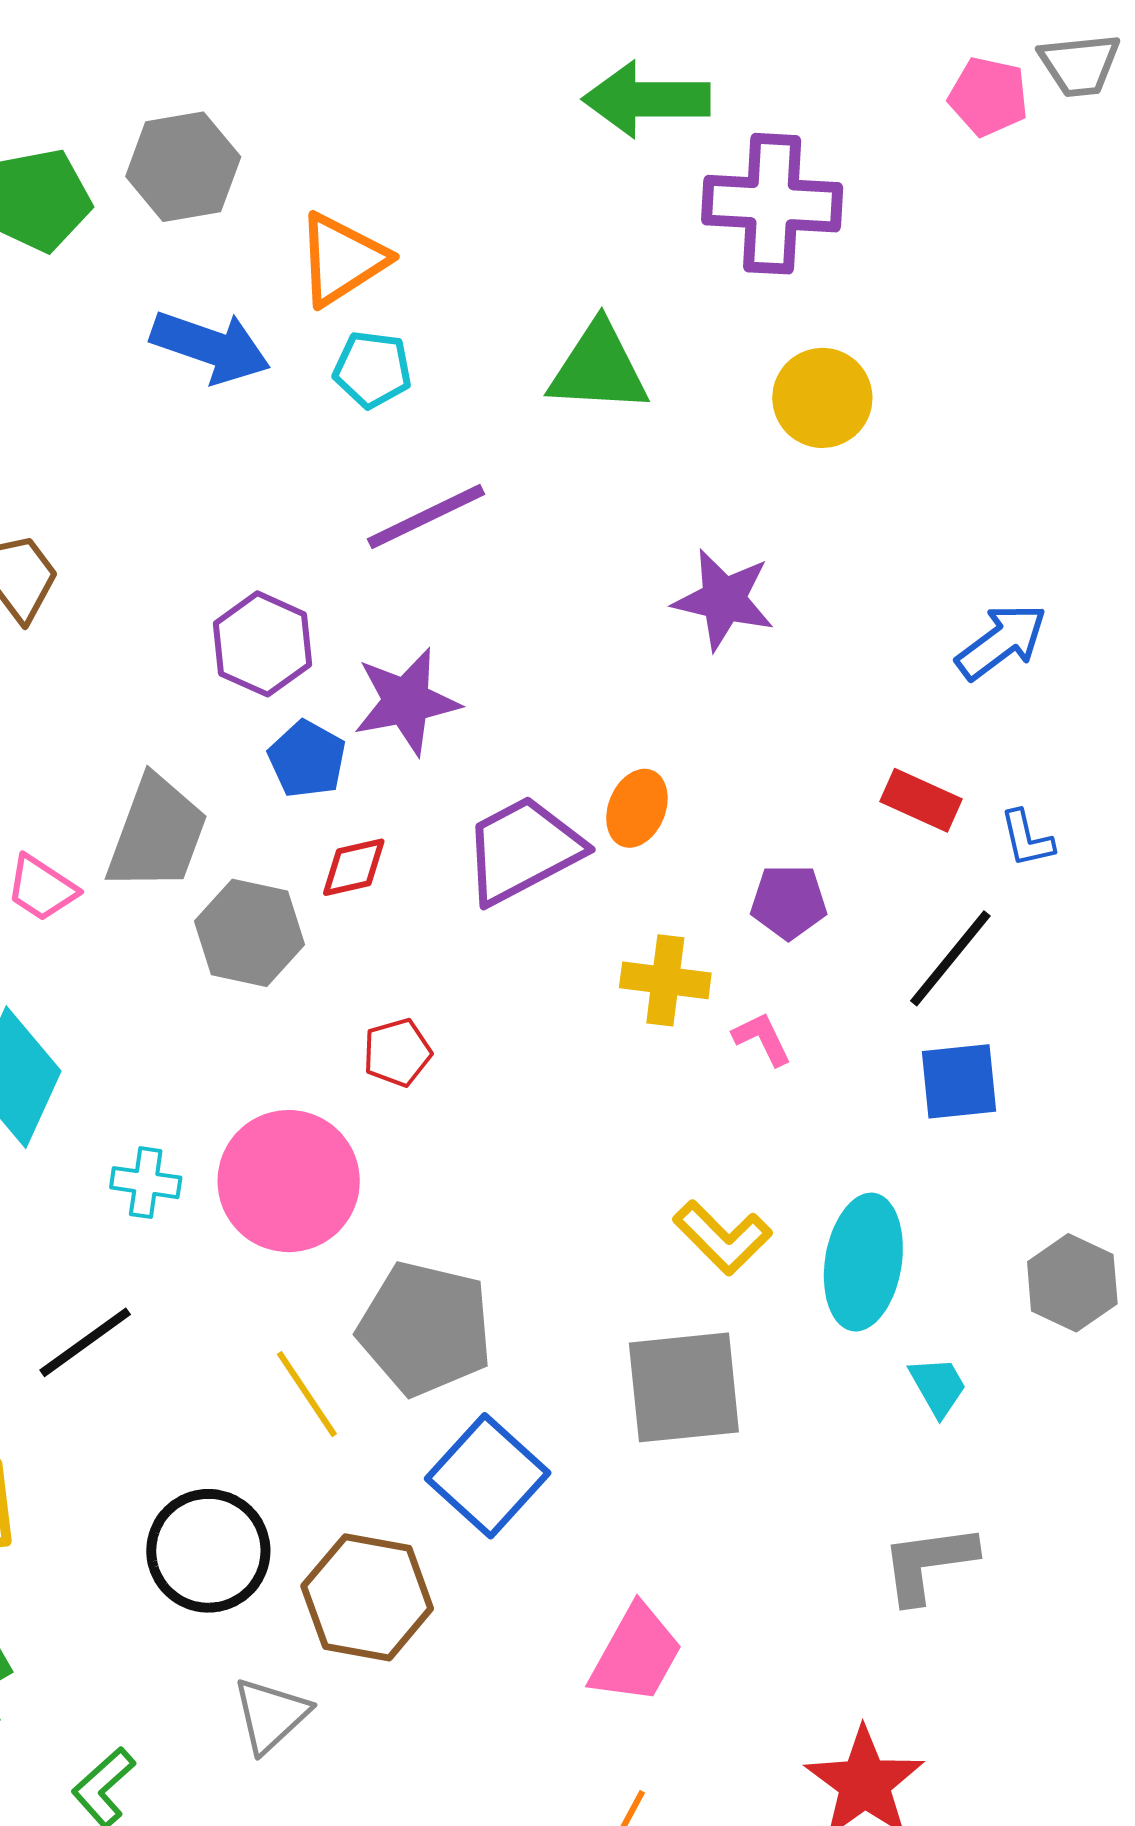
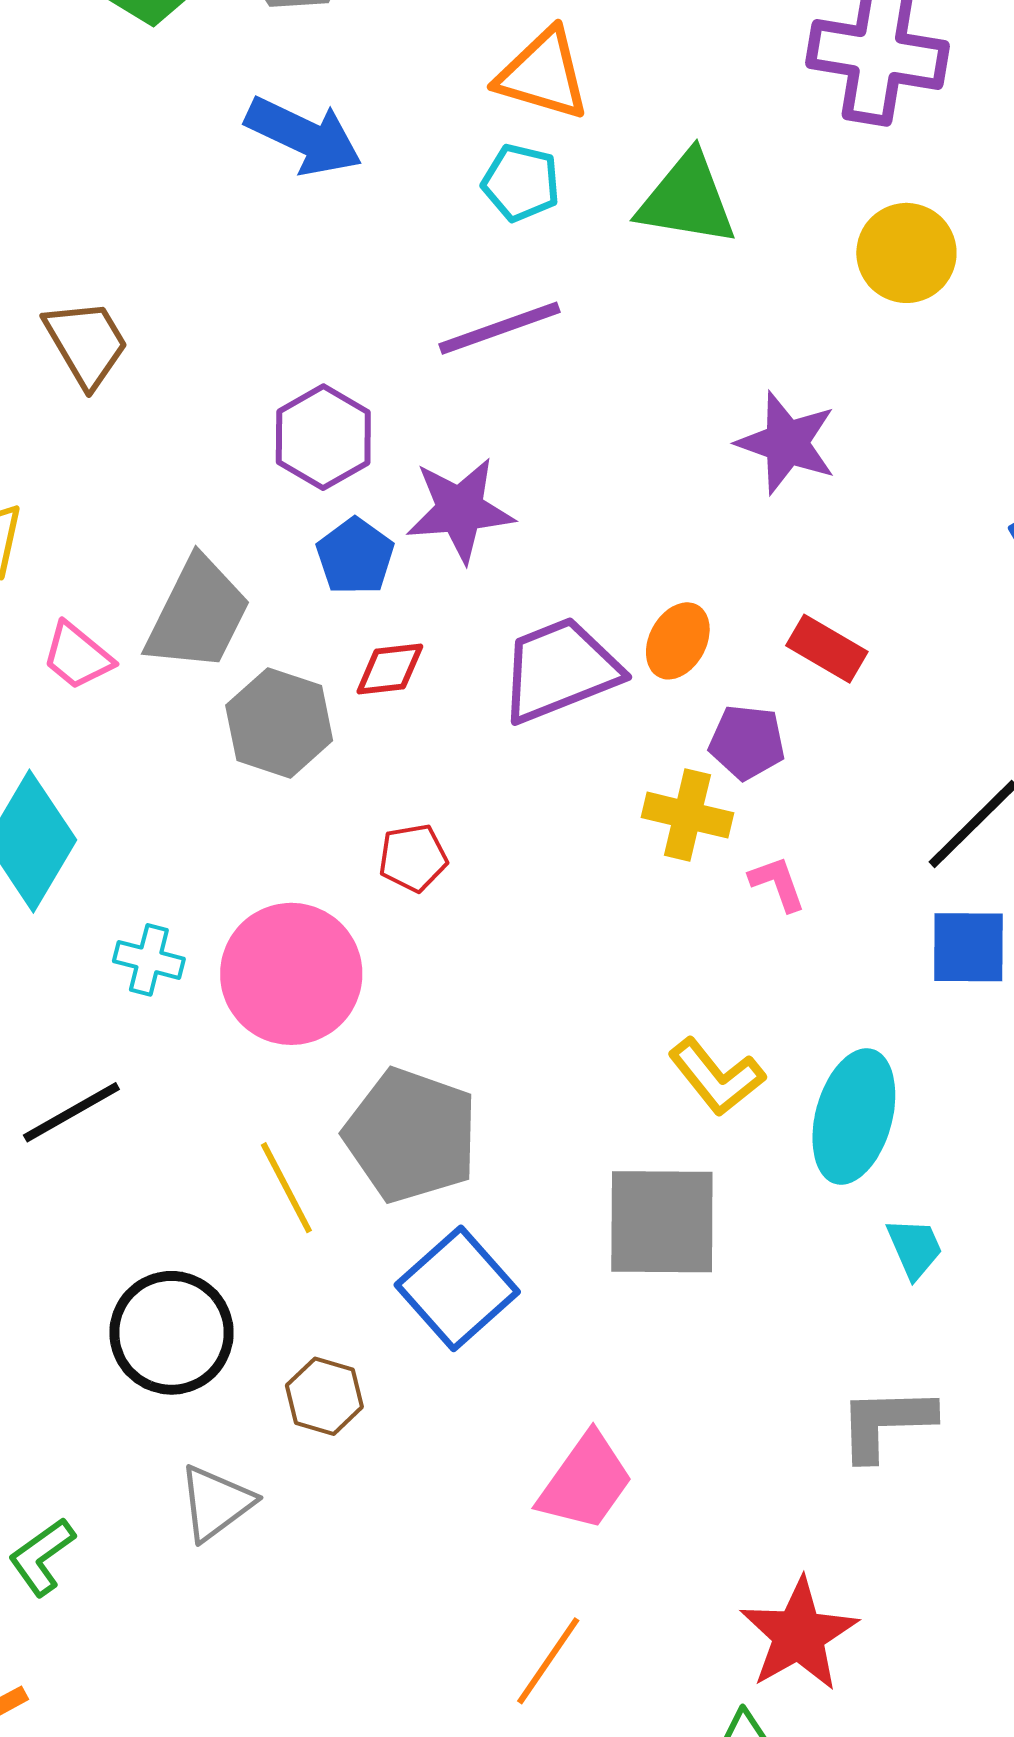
orange triangle: (342, 259) -> (543, 74), moved, turned 43
cyan pentagon: (372, 369) -> (521, 183), moved
red rectangle: (921, 800) -> (827, 649), moved
purple pentagon: (789, 902) -> (747, 742), moved
brown hexagon: (367, 1597) -> (324, 1396), size x0.6

